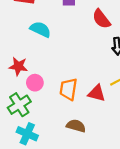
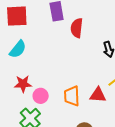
red semicircle: (101, 19) -> (77, 28), moved, turned 54
cyan semicircle: (40, 29) -> (18, 49), moved, turned 114

